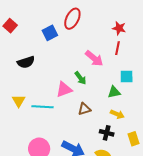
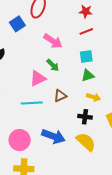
red line: (117, 48) -> (86, 31), turned 64
pink arrow: (94, 58) -> (53, 41), moved
cyan square: (127, 76) -> (86, 57), moved
cyan line: (42, 107) -> (32, 103), moved

